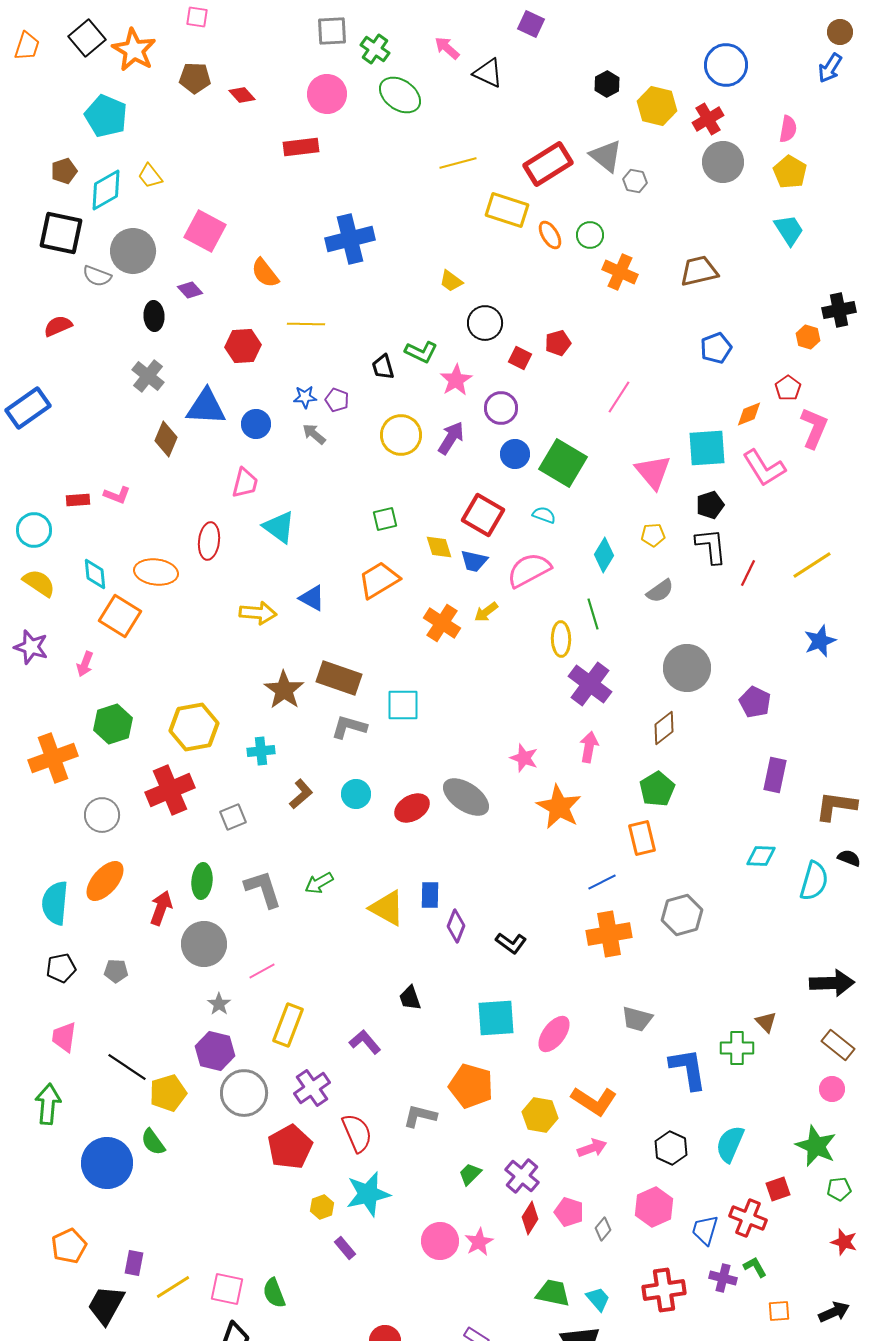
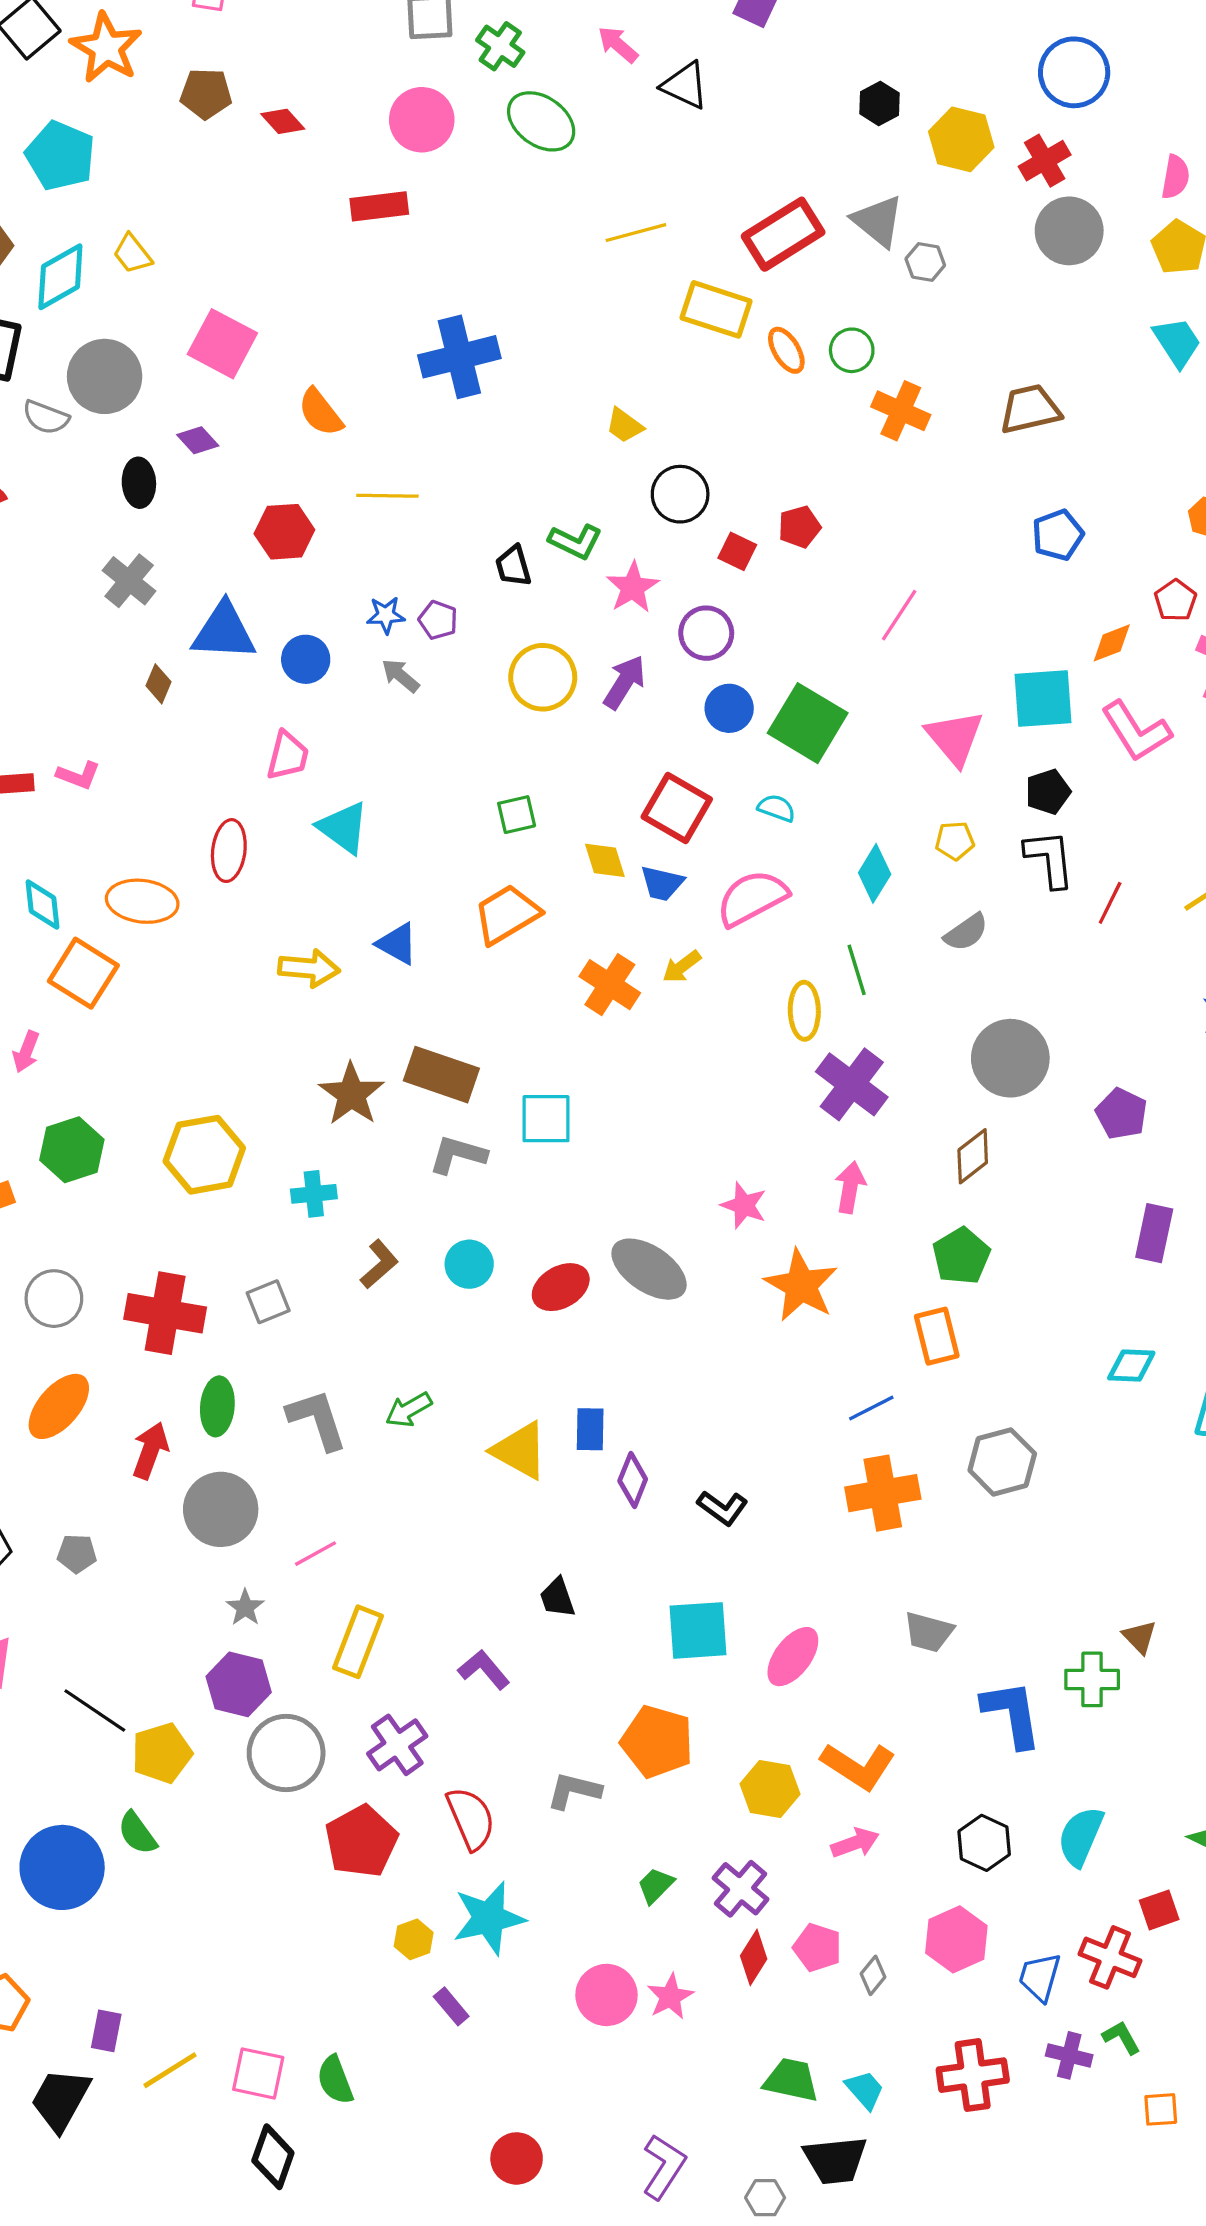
brown diamond: (166, 439) -> (159, 684), size x0.7
red cross: (170, 790) -> (165, 1313), moved, turned 33

